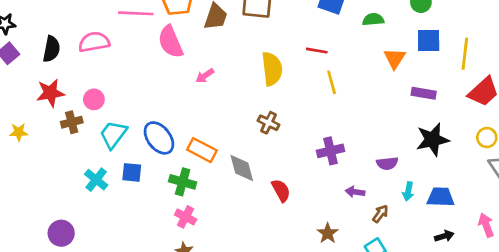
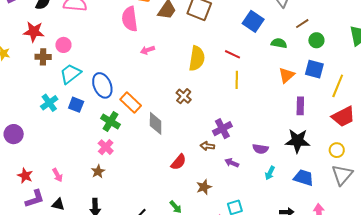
purple rectangle: (424, 93) -> (300, 106), turned 66
purple cross: (330, 151) -> (222, 129), turned -30
red semicircle: (281, 190) -> (179, 162), moved, turned 54
blue trapezoid: (441, 197) -> (304, 178), moved
brown arrow: (380, 214) -> (207, 146), moved, turned -136

